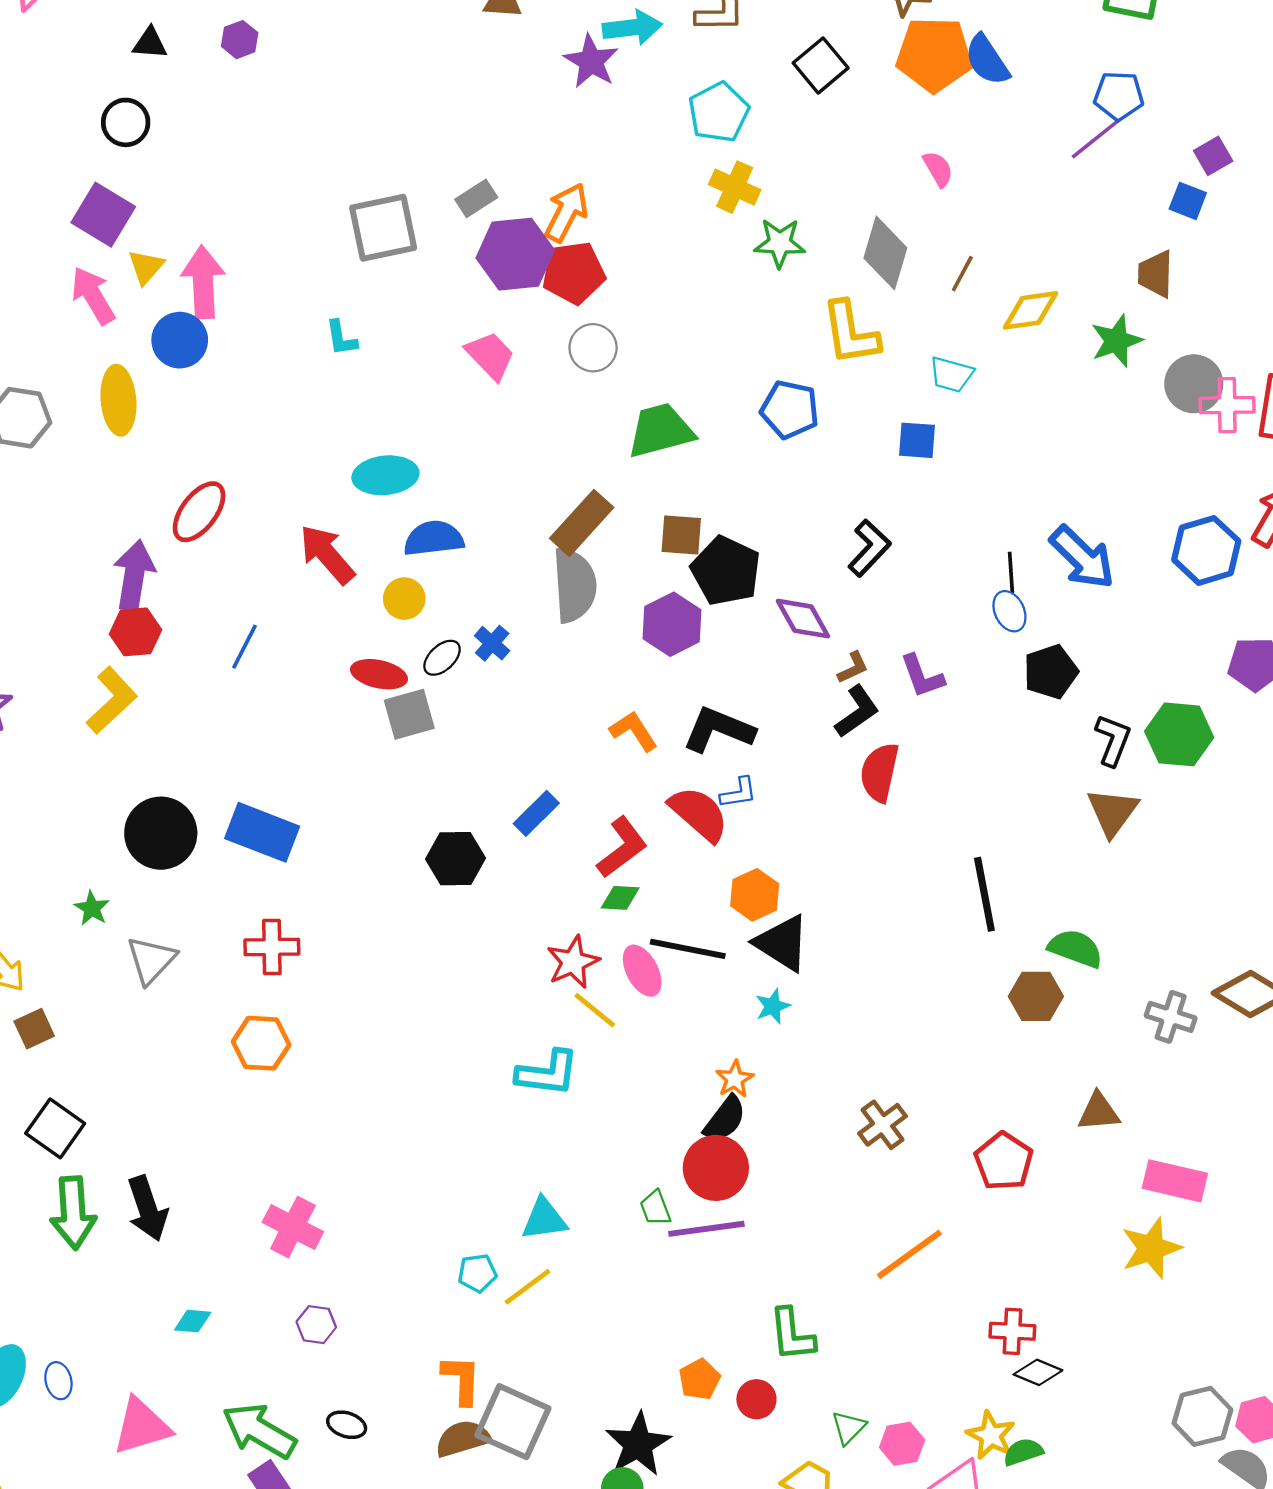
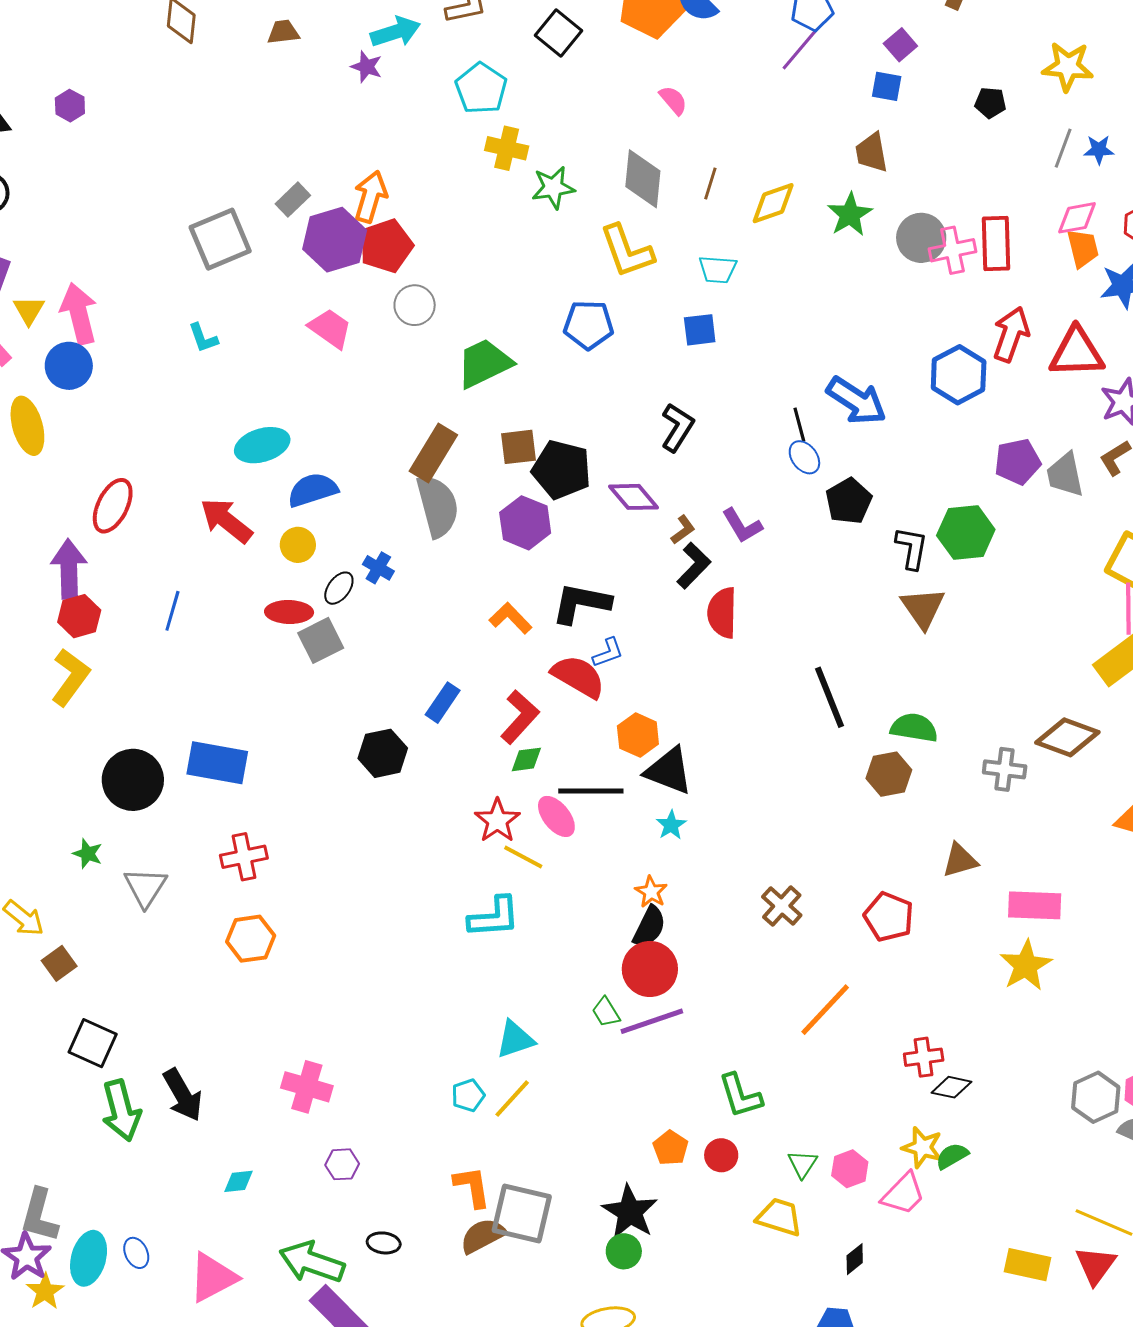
purple star: (591, 61) -> (367, 67), size x0.7

